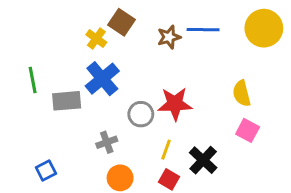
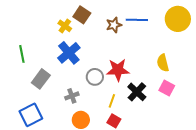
gray rectangle: (67, 101) -> (41, 79), moved, turned -48
black cross: (203, 160) -> (137, 92), moved
blue square: (46, 170) -> (31, 115), size x1.6

